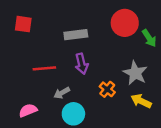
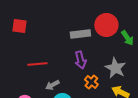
gray rectangle: (76, 35) -> (80, 34), moved
purple arrow: (82, 64) -> (80, 60), moved

